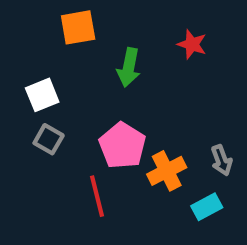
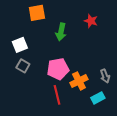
pink pentagon: (122, 146) -> (58, 69), turned 30
red line: (97, 196) -> (57, 95), moved

